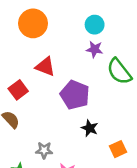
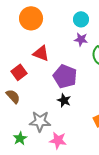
black star: (90, 128) -> (64, 100), moved
gray star: (44, 150) -> (40, 121), size x1.5

